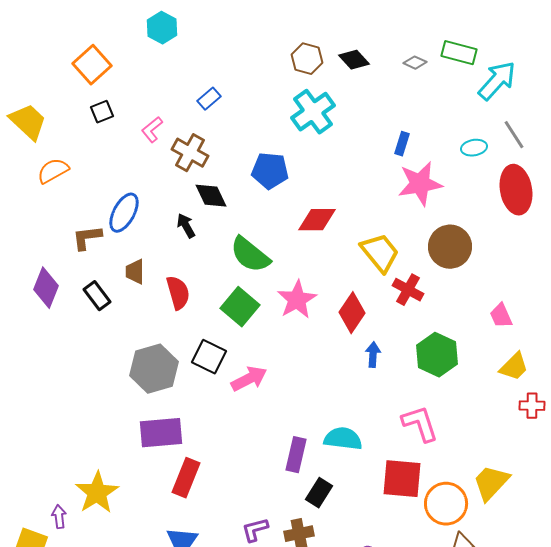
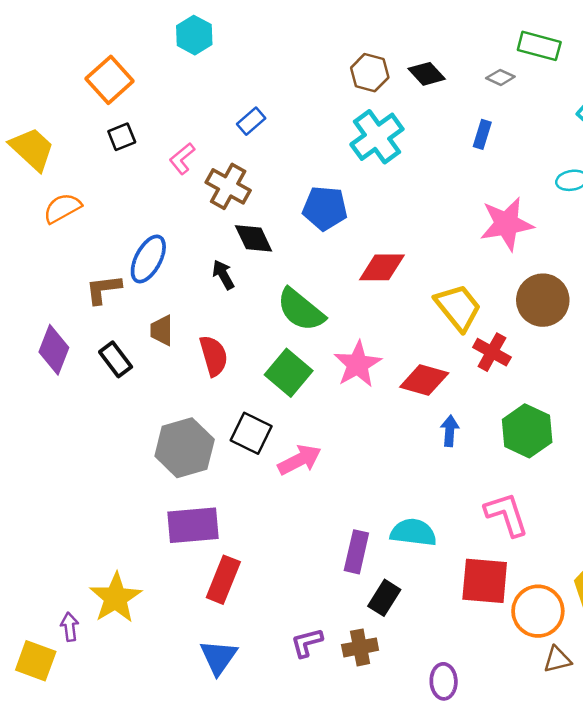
green rectangle: (459, 53) -> (539, 46), moved
blue rectangle: (402, 144) -> (482, 134), moved
red diamond: (352, 313) -> (424, 380), turned 72

